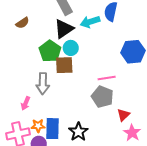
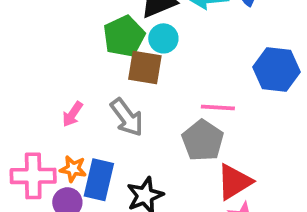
gray arrow: (43, 84) -> (127, 117), moved, turned -50
pink arrow: (26, 103) -> (72, 114), moved
red triangle: (123, 115) -> (234, 182), size x1.5

